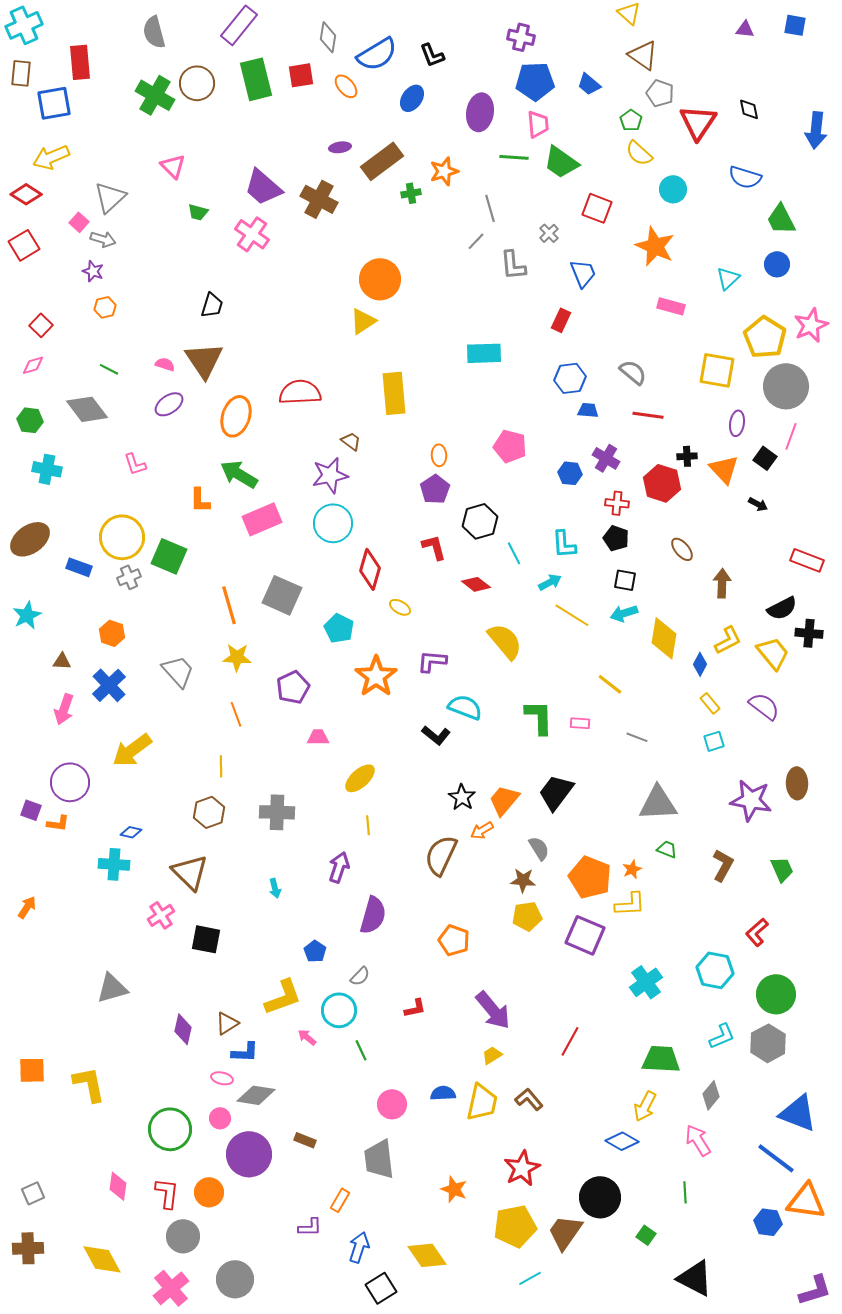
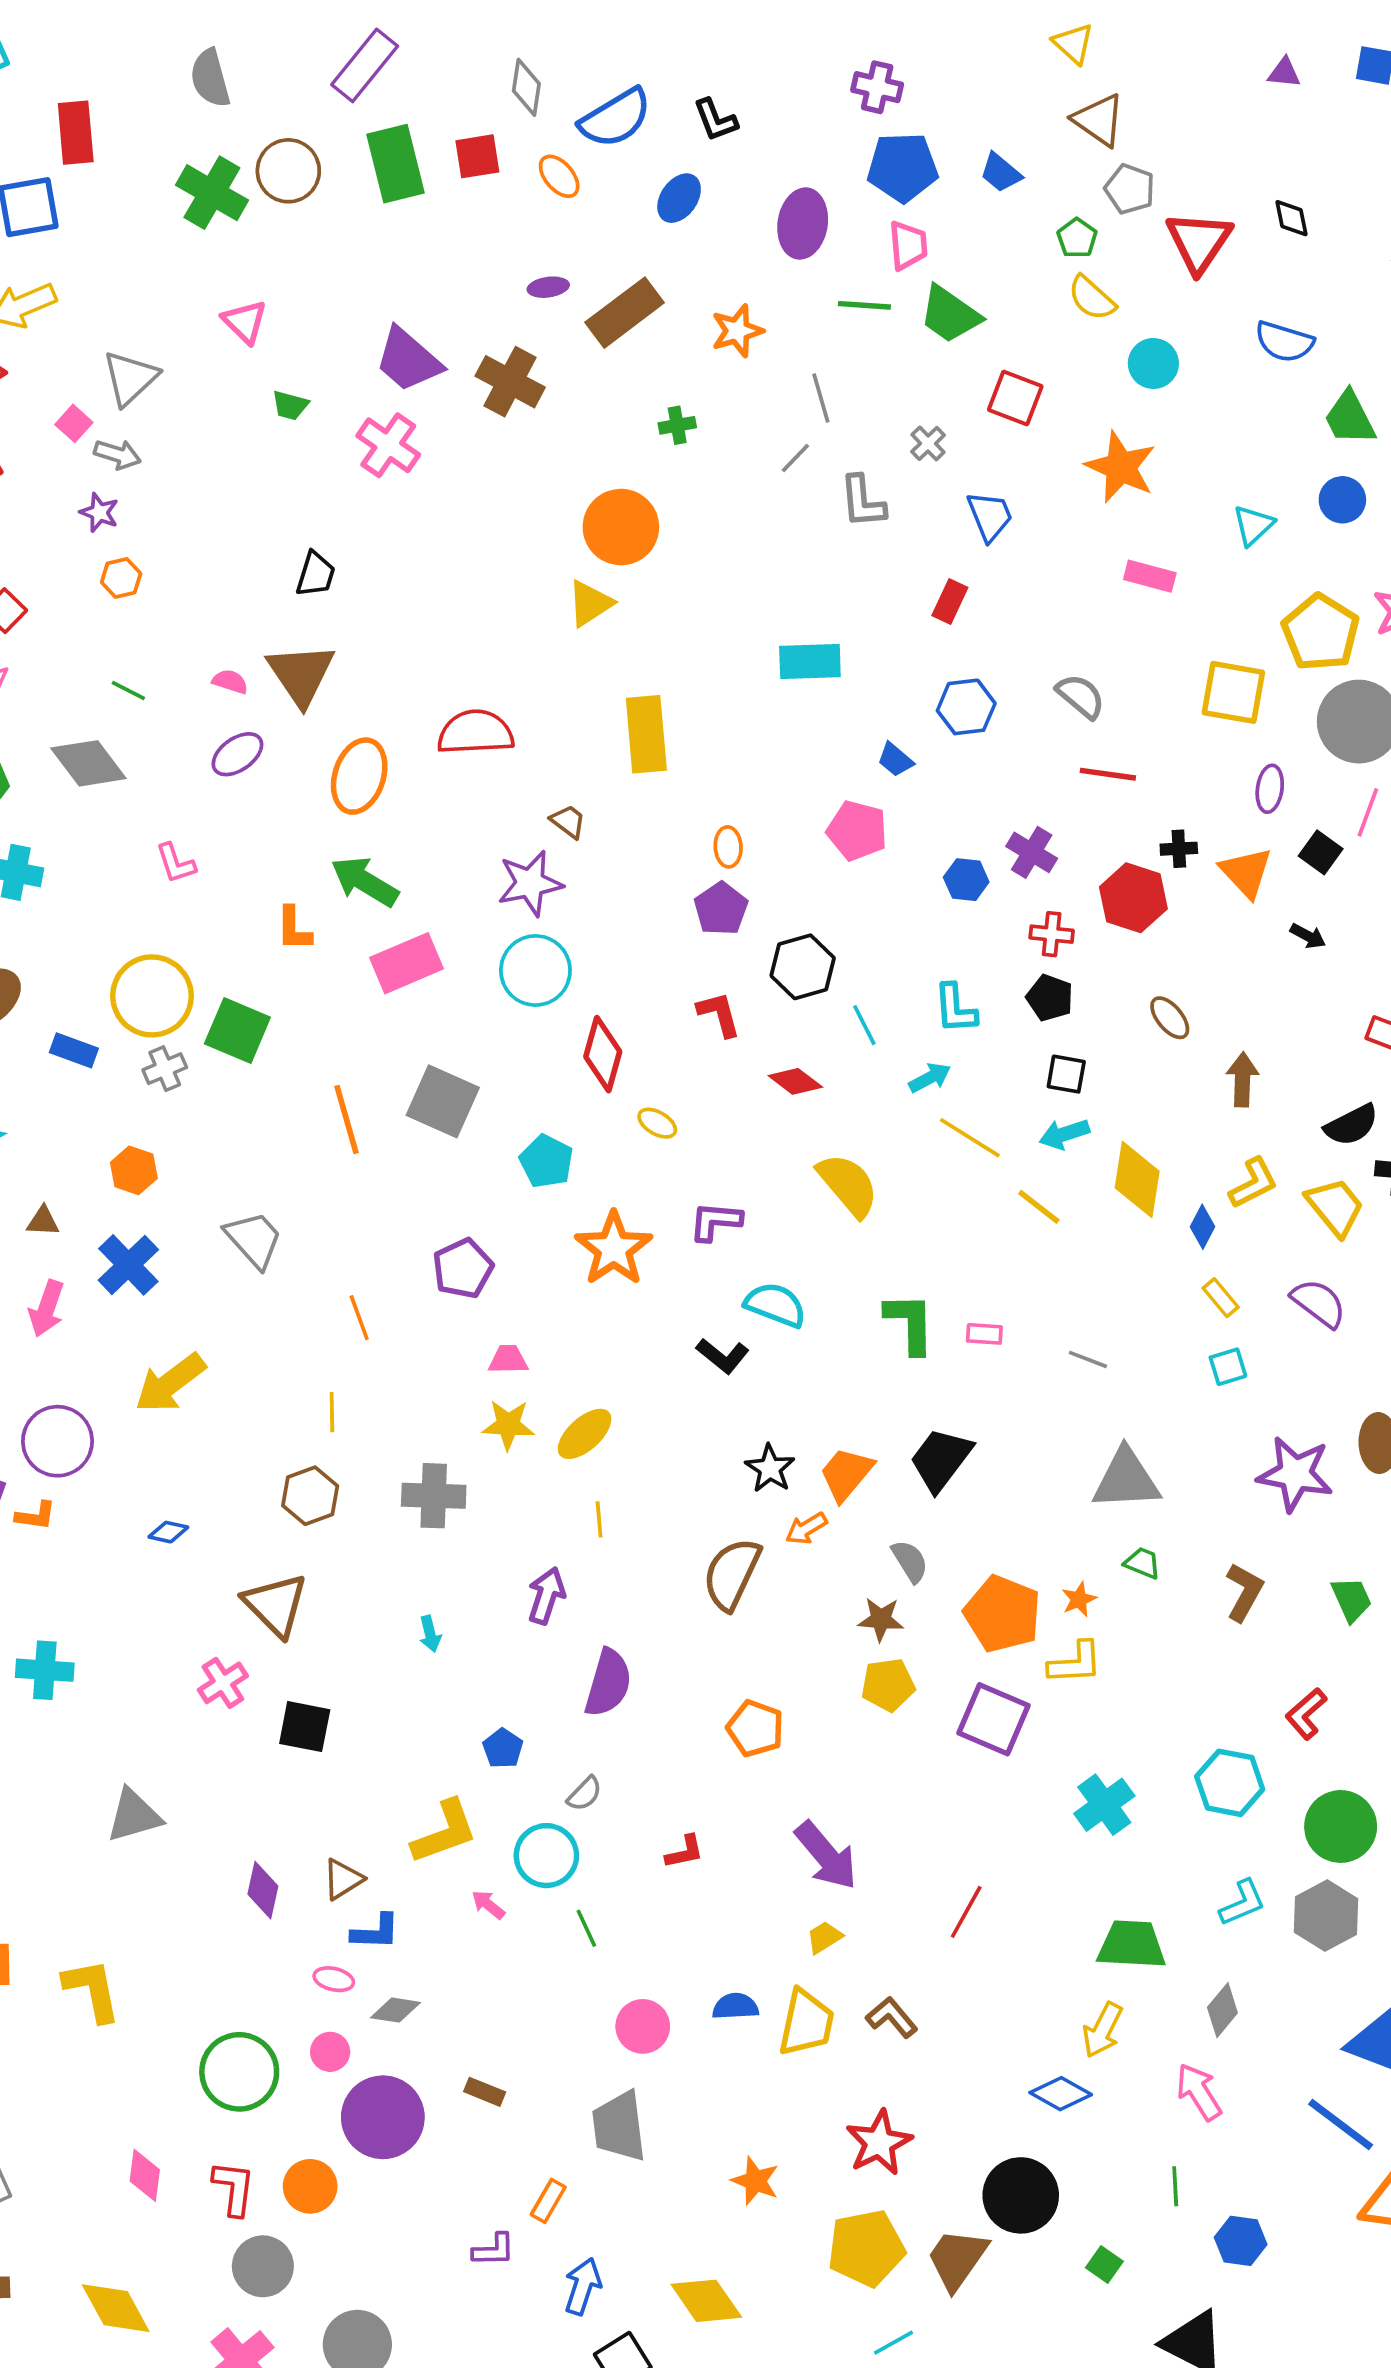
green cross: (411, 193) -> (677, 425), moved
blue trapezoid: (588, 410) -> (895, 760), moved, turned -145
yellow star: (237, 657) -> (508, 1425), moved
yellow line: (610, 684) -> (1039, 1207), moved
cyan cross: (114, 864) -> (45, 1670), moved
gray diamond: (256, 1095) -> (396, 2010), size x0.7
blue hexagon: (768, 1222) -> (1241, 2241), moved

